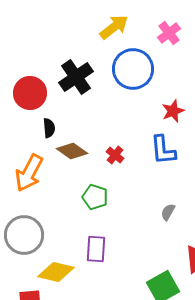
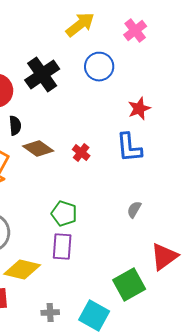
blue circle: (133, 69) -> (99, 67), size x0.7
green pentagon: (95, 197) -> (64, 214), moved

